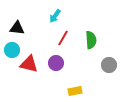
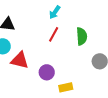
cyan arrow: (55, 16) -> (55, 12), moved
purple circle: (56, 63) -> (47, 72), moved

